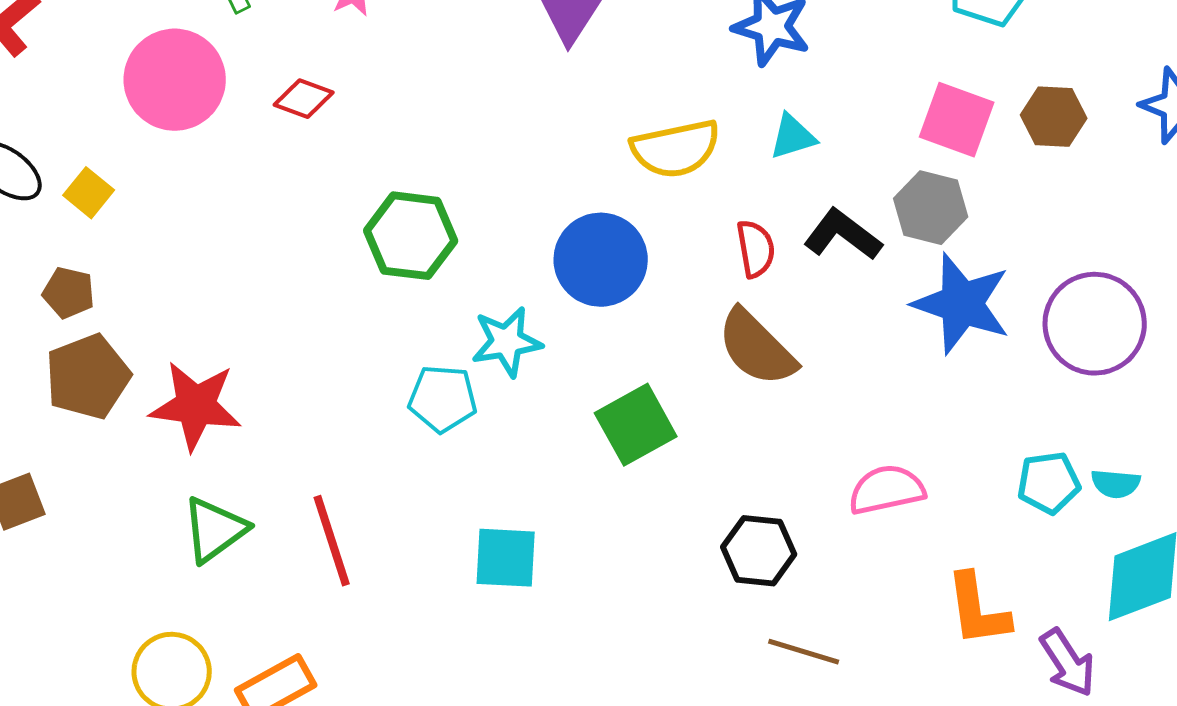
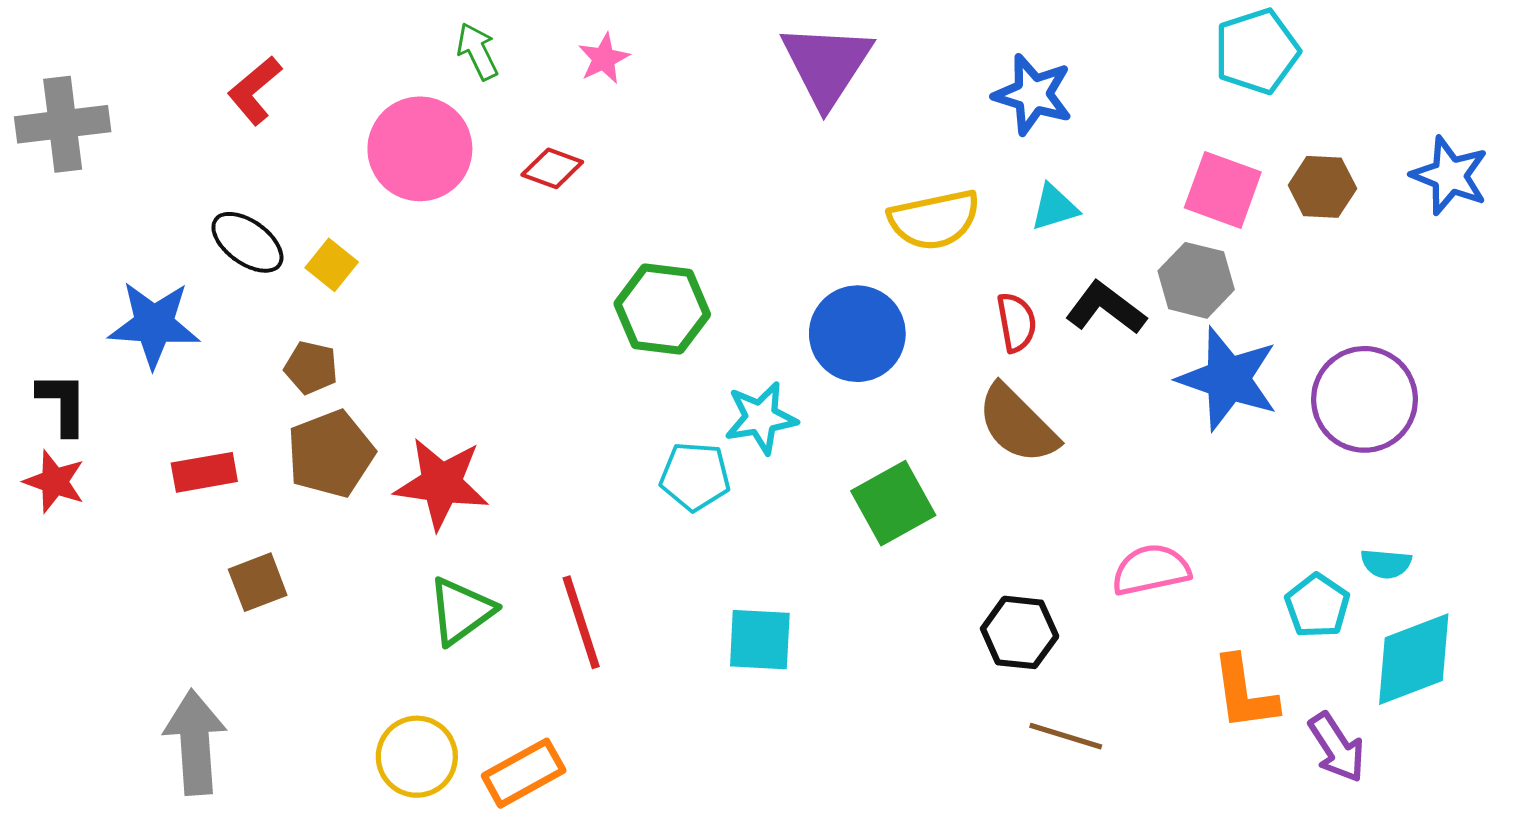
cyan pentagon: (1049, 483) -> (1317, 606), moved, turned -30

